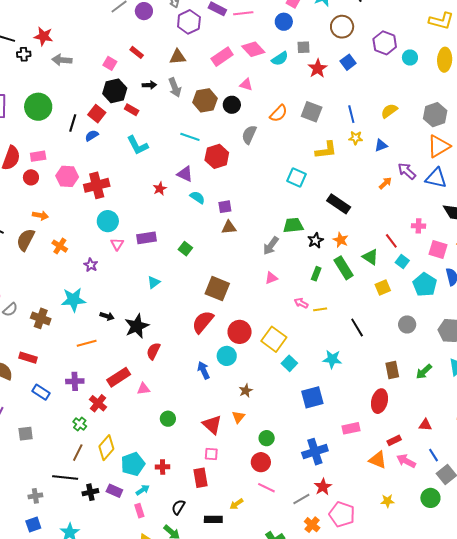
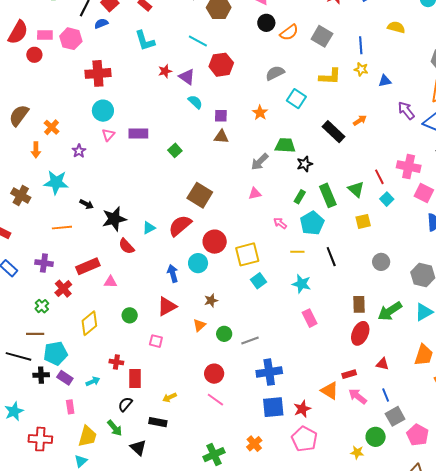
black circle: (232, 105) -> (266, 23), moved
yellow semicircle: (389, 111) -> (396, 27), moved, turned 42
gray semicircle: (249, 135) -> (275, 73), moved, turned 30
pink hexagon: (67, 176) -> (71, 39), moved
orange arrow: (385, 183) -> (360, 120), moved
red star: (160, 189) -> (165, 71), moved
orange arrow: (40, 215) -> (36, 150), moved, turned 70
pink cross: (419, 226) -> (409, 167), size x1.6
orange star: (341, 240) -> (260, 113), moved
cyan triangle: (154, 282) -> (149, 228), moved
cyan pentagon: (425, 285) -> (312, 223), moved
yellow line: (320, 309) -> (297, 252), moved
yellow square: (274, 339) -> (247, 254), turned 30
red semicircle: (153, 351) -> (126, 246), turned -78
green arrow: (424, 372) -> (390, 311), size x1.4
blue square: (312, 397) -> (273, 407), moved
red ellipse: (380, 401) -> (360, 333), moved
red triangle: (212, 425) -> (167, 306), moved, turned 40
pink rectangle: (351, 428) -> (310, 318), moved, turned 66
green circle: (267, 438) -> (224, 334), moved
yellow diamond: (106, 448) -> (89, 323), moved
brown line: (78, 453) -> (35, 334), turned 54
pink square: (211, 454) -> (156, 341), moved
cyan pentagon: (133, 464) -> (56, 353), moved
red rectangle: (200, 478) -> (135, 379), moved
red star: (323, 487) -> (302, 409), moved
gray line: (301, 499) -> (250, 341), moved
yellow star: (387, 501) -> (357, 452), moved
yellow arrow: (236, 504) -> (169, 397), moved
pink rectangle: (139, 511) -> (70, 407), moved
pink pentagon: (342, 514) -> (304, 439), moved

